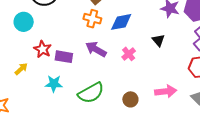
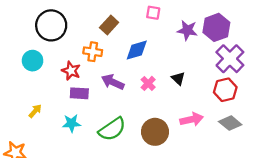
orange cross: (92, 19) -> (93, 52), moved
black triangle: (158, 40) -> (178, 78), moved
red star: (43, 49) -> (71, 71), moved
brown circle: (130, 99) -> (155, 132), size x1.6

